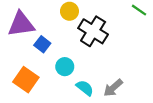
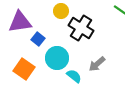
cyan circle: (65, 67) -> (57, 58), size x1.5
gray arrow: (113, 88) -> (97, 64), moved

